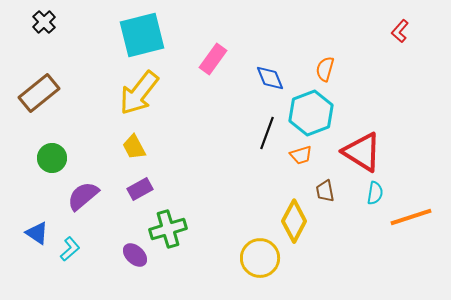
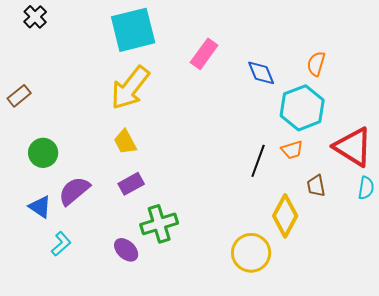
brown rectangle: (39, 93) -> (19, 96), moved, size x0.6
black line: (267, 133) -> (258, 161), moved
blue triangle: (37, 233) -> (40, 207), moved

